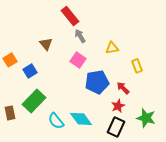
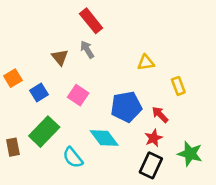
gray arrow: (80, 36) -> (87, 49), moved
pink square: (78, 60) -> (78, 95), moved
cyan diamond: (81, 119) -> (104, 138), moved

